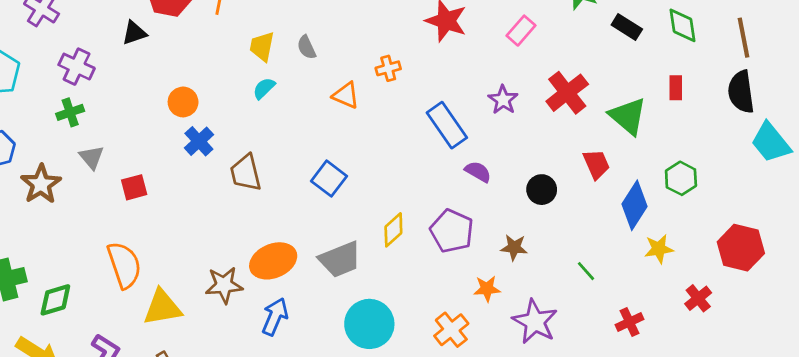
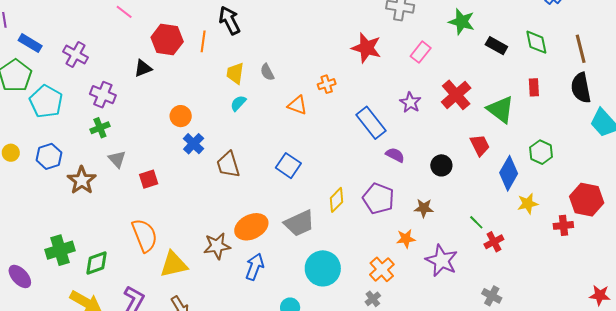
red cross: (698, 298) -> (563, 225), moved, turned 36
red cross: (630, 322) -> (494, 242), moved

